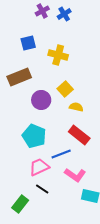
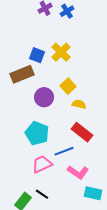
blue square: (28, 43) -> (37, 55), moved, turned 35
yellow cross: (58, 55) -> (61, 52), turned 30
black line: (42, 189) -> (42, 194), moved

